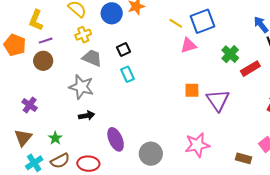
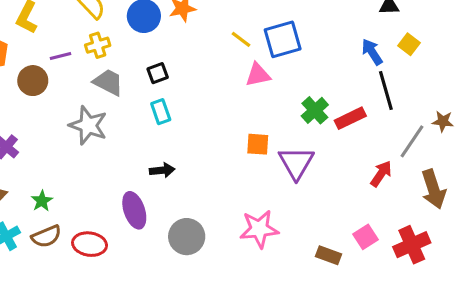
purple line: (46, 41) -> (61, 56), moved
green cross: (230, 54) -> (315, 110), moved
black arrow: (87, 116) -> (162, 170), moved

